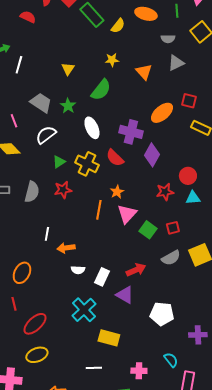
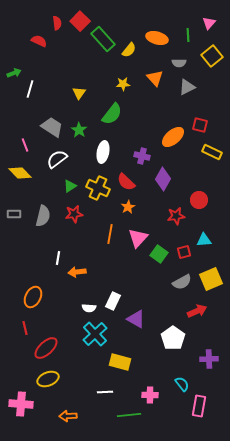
orange triangle: (144, 72) -> (155, 78), moved
white ellipse: (92, 128) -> (103, 152), turned 35
purple cross: (131, 132) -> (142, 156), size x0.7
orange star: (117, 192) -> (128, 207), moved
cyan triangle: (193, 198) -> (204, 240), moved
white semicircle: (78, 270) -> (89, 308), moved
red arrow: (136, 270) -> (197, 311), moved
white pentagon: (162, 314) -> (173, 338), turned 30

